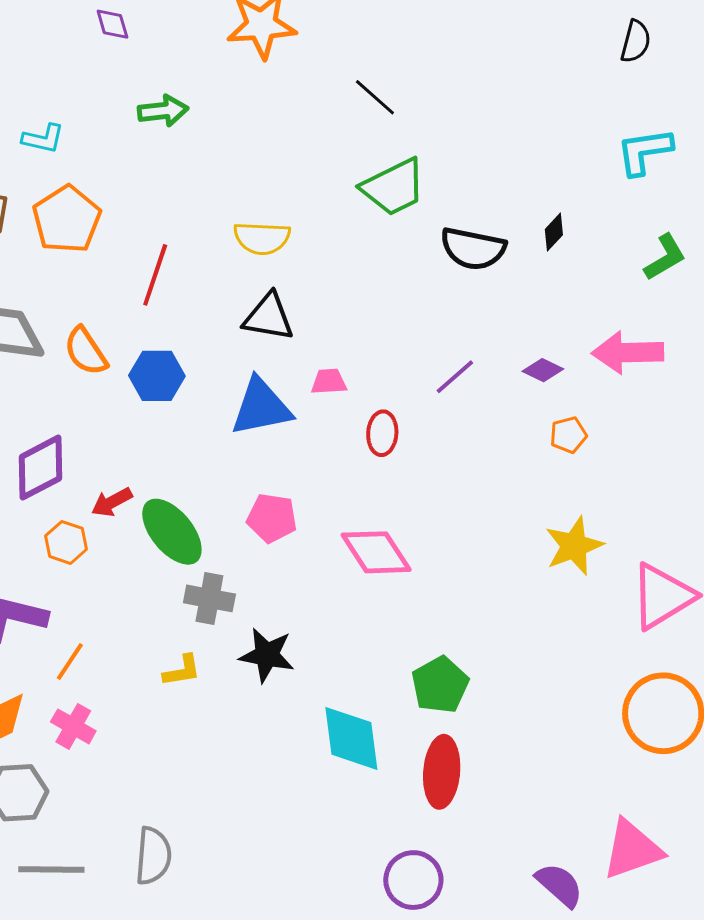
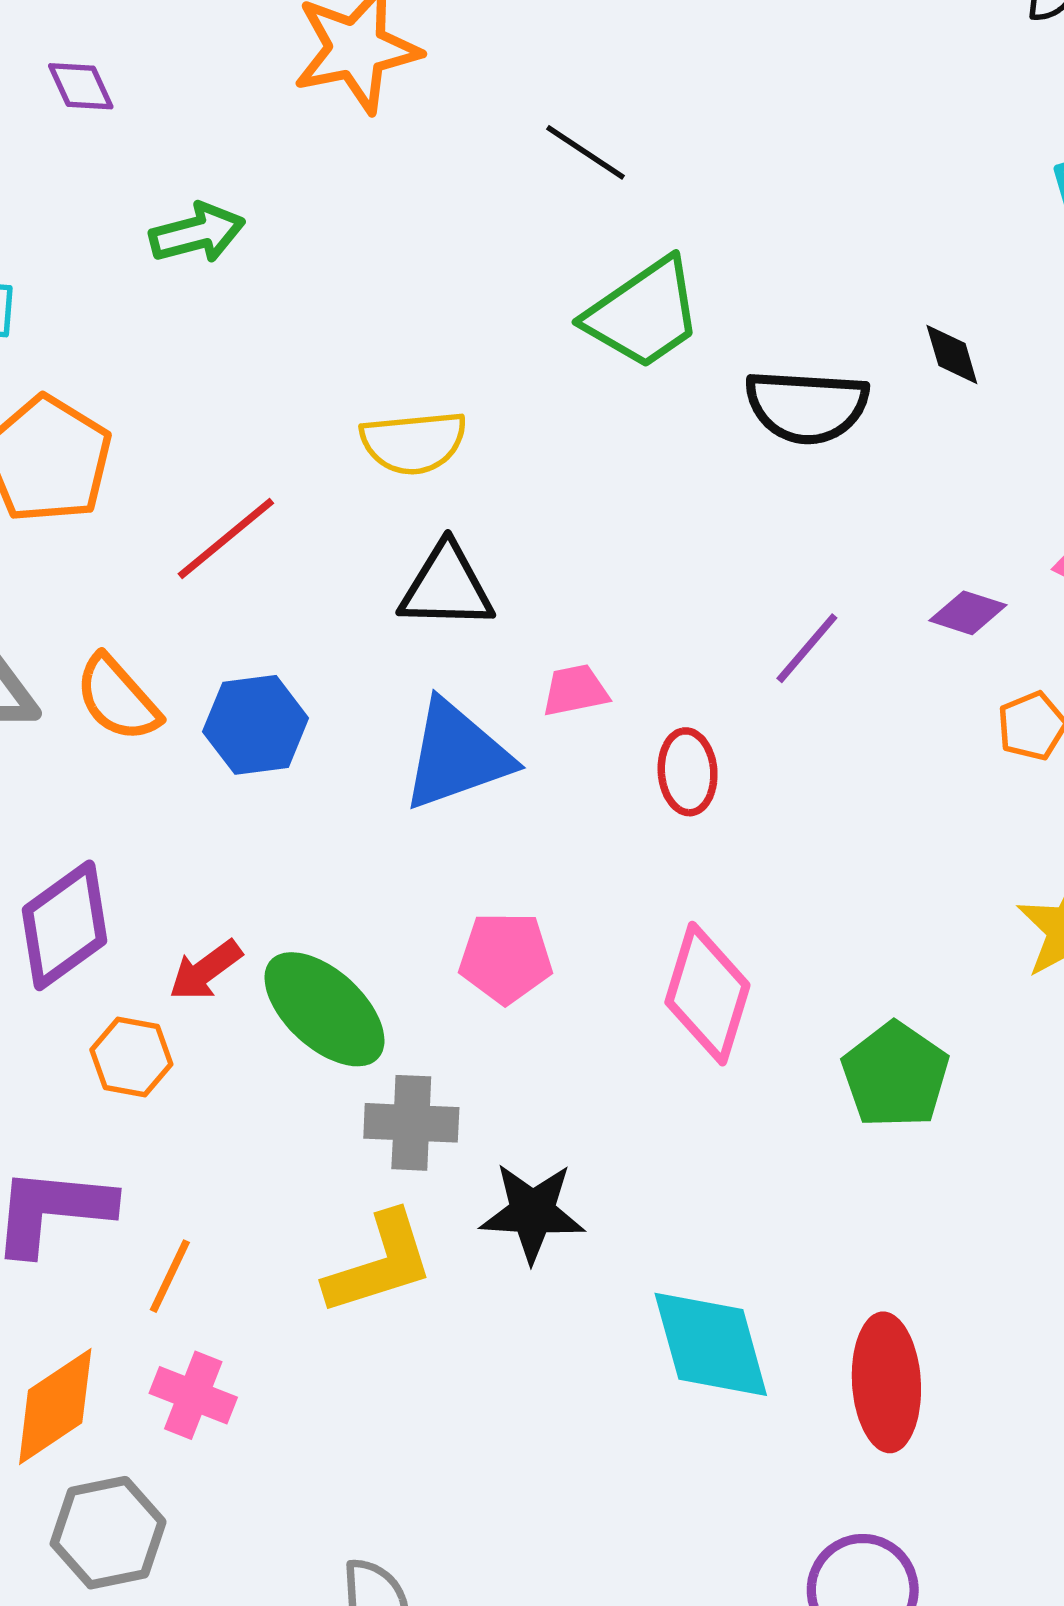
black diamond: (554, 232) -> (952, 354), turned -51
red line: (155, 275) -> (226, 539), turned 40
pink diamond: (376, 552) -> (707, 994), turned 58
yellow L-shape: (182, 671) -> (379, 1264), size x1.6
green pentagon: (440, 685) -> (895, 1075), moved

